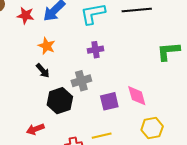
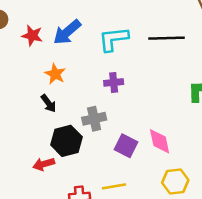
purple square: (109, 101) -> (126, 146), turned 36
red arrow: (35, 129) -> (44, 164), moved

